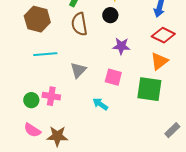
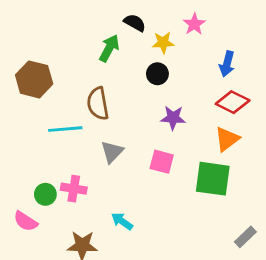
brown hexagon: (37, 19) -> (34, 79), moved
brown semicircle: (79, 24) -> (98, 104), moved
cyan arrow: (100, 104) -> (122, 221), moved
pink semicircle: (32, 130) -> (26, 221), moved

